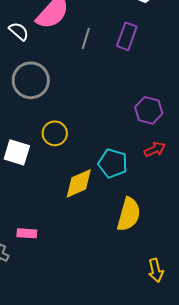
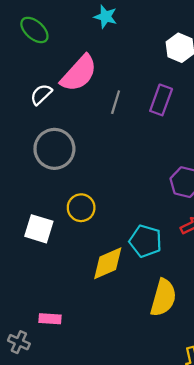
white semicircle: (19, 31) -> (41, 94), turned -85

